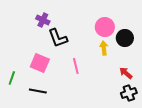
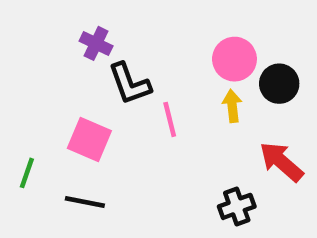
pink line: (76, 66) -> (170, 119), moved
red arrow: (126, 73) -> (281, 162), size x1.5
black cross: (129, 93) -> (237, 206), moved

